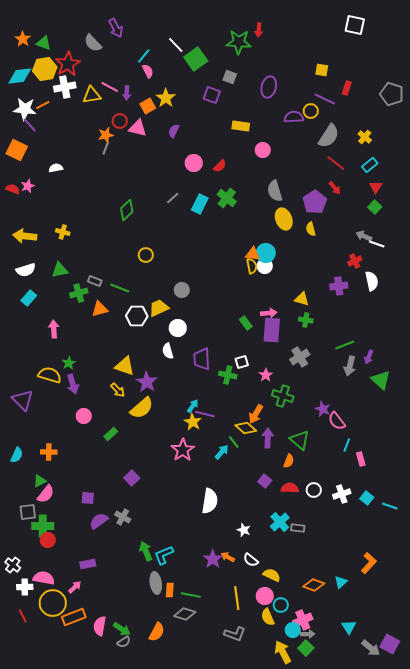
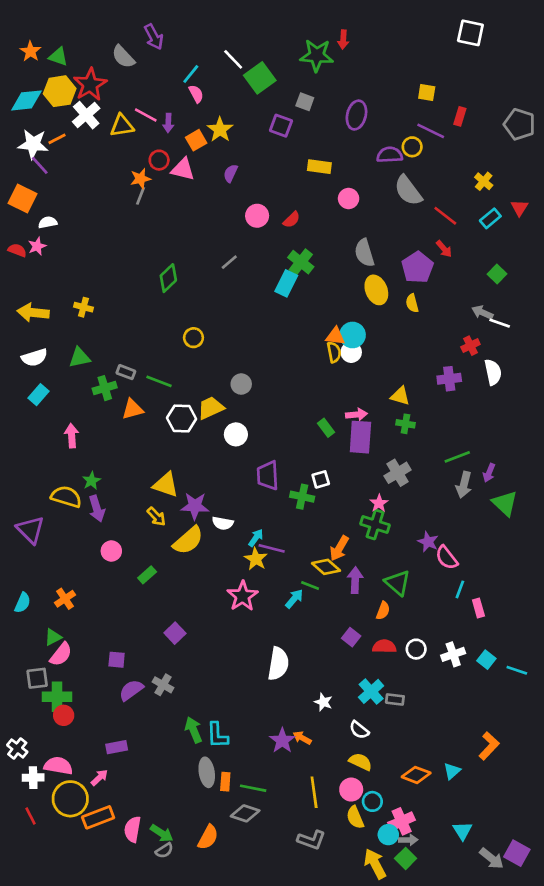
white cross: (65, 87) -> (86, 115), turned -30
gray semicircle: (329, 136) -> (408, 191), moved, turned 110
white semicircle: (56, 168) -> (48, 222), moved
red triangle: (376, 187) -> (519, 208), moved
cyan rectangle: (200, 204) -> (286, 283), moved
white semicircle: (168, 351) -> (223, 523), moved, turned -63
pink star: (266, 375) -> (379, 503), moved
purple star: (147, 382) -> (195, 506), turned -30
green line: (234, 442) -> (310, 585), turned -32
orange cross: (49, 452) -> (65, 599), turned -35
cyan L-shape: (164, 555) -> (217, 735), turned -70
white semicircle: (251, 560) -> (359, 730), moved

